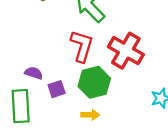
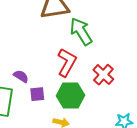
red cross: (126, 51) -> (103, 75), size x0.7

